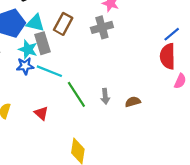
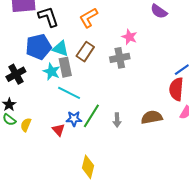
blue star: (25, 66) -> (74, 119), moved
green line: (76, 94) -> (91, 116), turned 60
brown semicircle: (133, 102) -> (152, 117), moved, size x1.5

